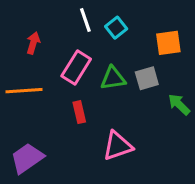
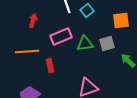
pink rectangle: (76, 68) -> (61, 36), turned 35
red rectangle: (79, 112) -> (50, 66), moved

